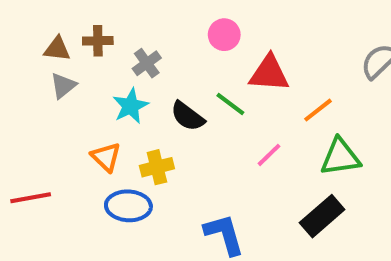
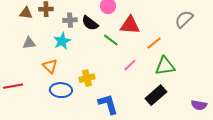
gray cross: (147, 63) -> (70, 20), turned 32
gray triangle: (63, 86) -> (29, 43), moved, turned 32
black semicircle: (188, 116) -> (90, 23), moved
yellow cross: (157, 167) -> (87, 78), moved

